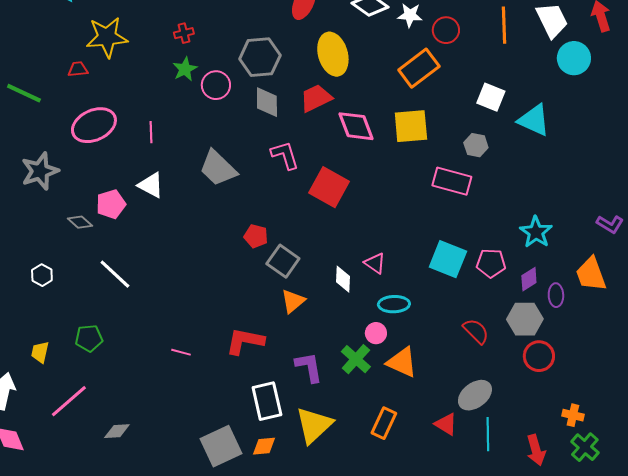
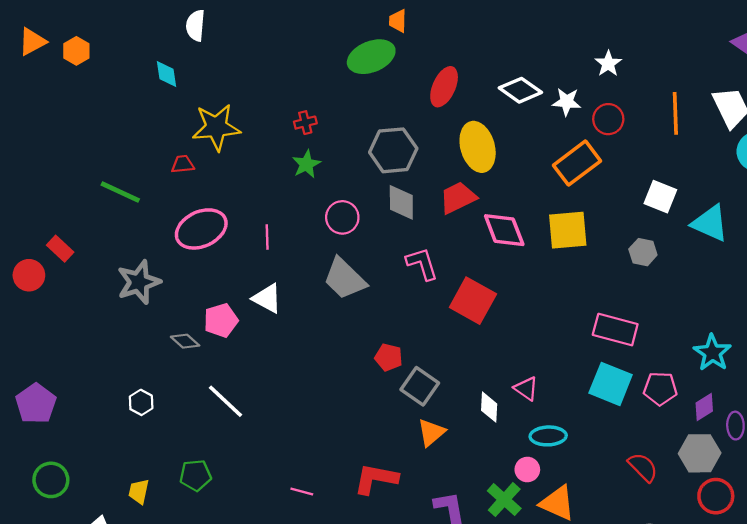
pink circle: (216, 85) -> (342, 217), moved
pink rectangle: (452, 181) -> (615, 330), moved

